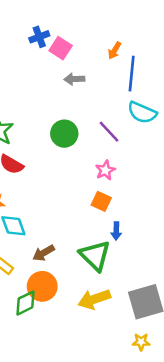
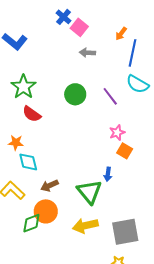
blue cross: (39, 37) -> (64, 17), turned -35
pink star: (105, 170) -> (117, 133), moved
orange square: (101, 201) -> (125, 151), moved

